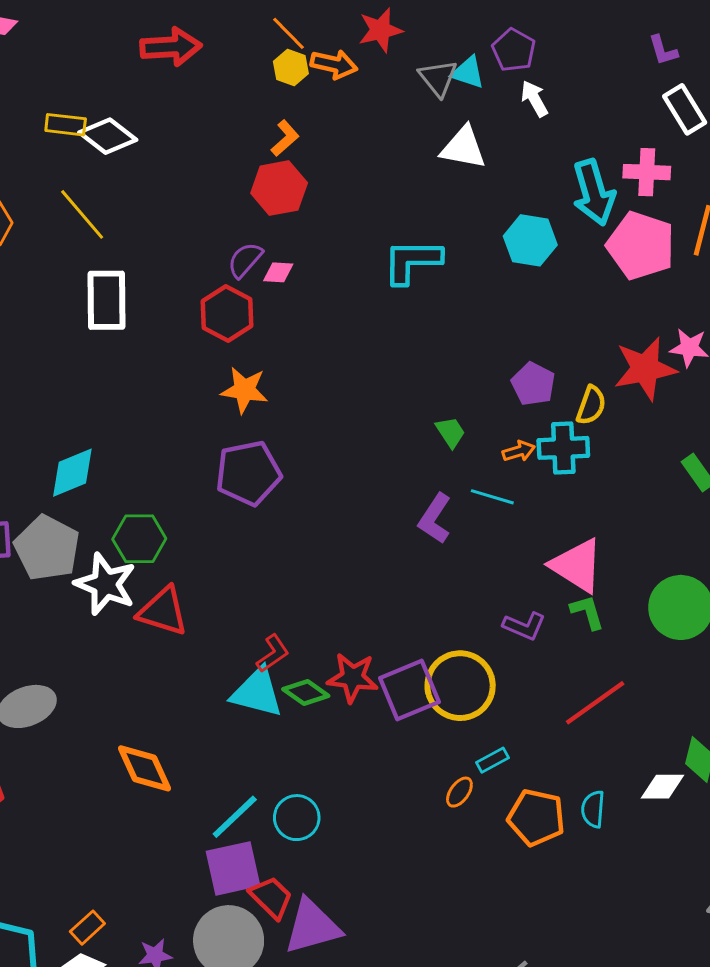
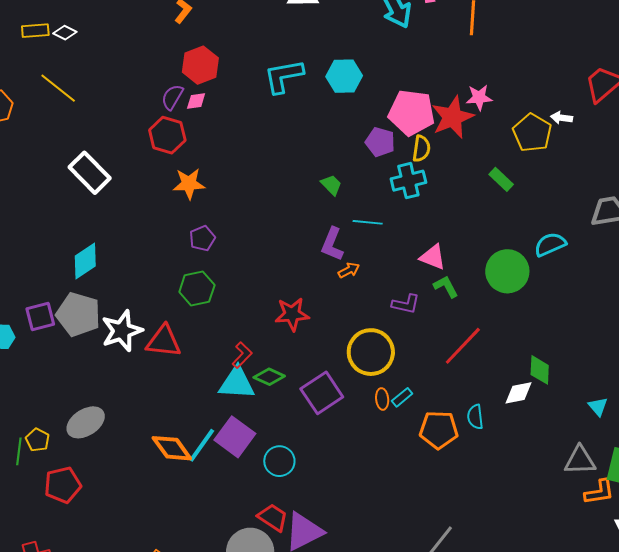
white diamond: (108, 136) -> (65, 33), size x0.6
red hexagon: (279, 188) -> (200, 65), moved
cyan hexagon: (530, 240) -> (344, 76), moved
pink pentagon: (641, 246) -> (412, 113), moved
white rectangle: (107, 300) -> (90, 173), moved, turned -33
orange arrow: (519, 451) -> (349, 270), moved
purple pentagon: (248, 473) -> (202, 238), size x0.6
green hexagon: (139, 539) -> (197, 289), moved
pink triangle: (577, 566) -> (433, 257), size x0.7
white star: (105, 584) -> (122, 331), turned -30
red star: (353, 678) -> (292, 314), moved
purple square: (410, 690) -> (322, 393), moved
orange ellipse: (459, 792) -> (382, 399), moved, turned -30
cyan line: (235, 817) -> (202, 445), moved
purple square: (233, 868) -> (235, 437), moved, turned -30

